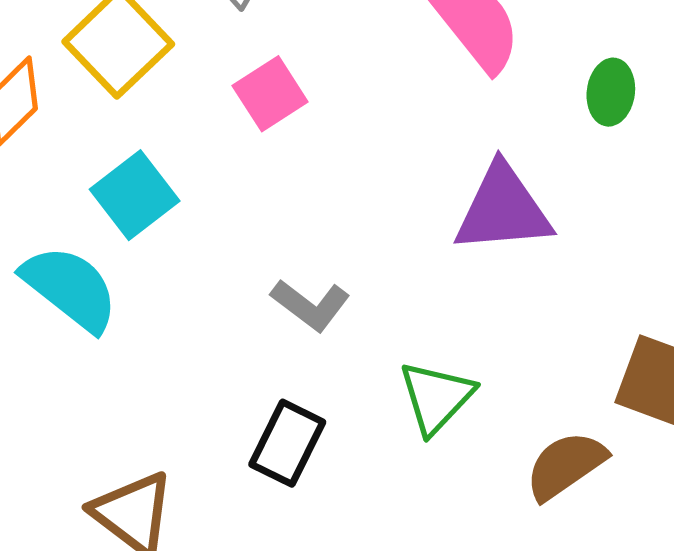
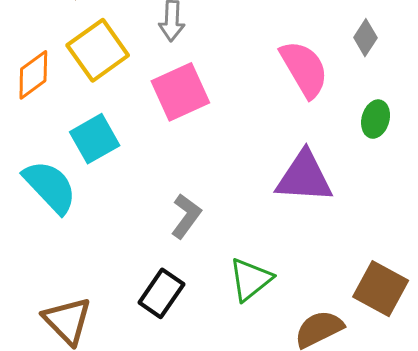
pink square: (270, 94) -> (180, 92), size x1.4
gray L-shape: (311, 305) -> (186, 216), turned -99

